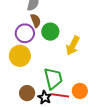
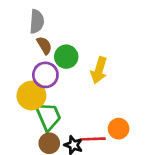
purple circle: (25, 33) -> (45, 75), moved
green trapezoid: (53, 78) -> (48, 116), moved

